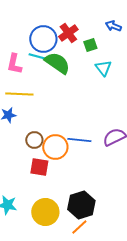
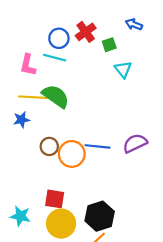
blue circle: (43, 39) -> (59, 38), size x0.7
green semicircle: (57, 63) -> (56, 96), moved
red square: (39, 167) -> (55, 199), moved

